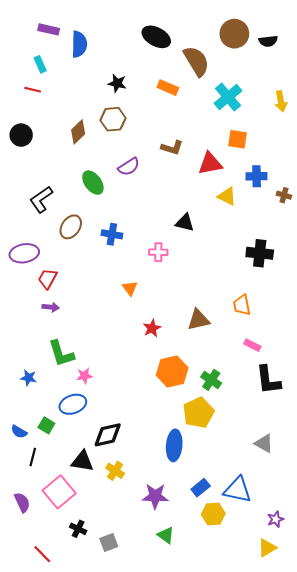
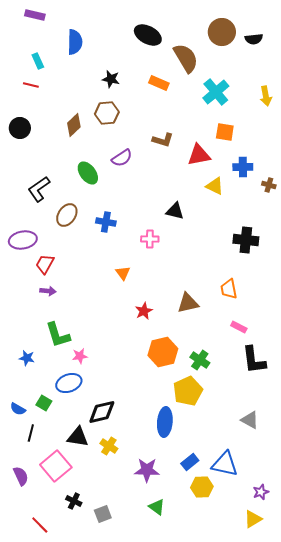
purple rectangle: (49, 29) -> (35, 15), moved

